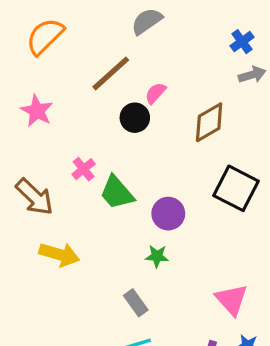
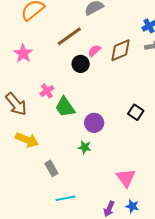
brown diamond: (209, 122) -> (120, 50), moved
black square: (236, 188) -> (136, 112), size x0.6
gray rectangle: (136, 303) -> (51, 168), moved

